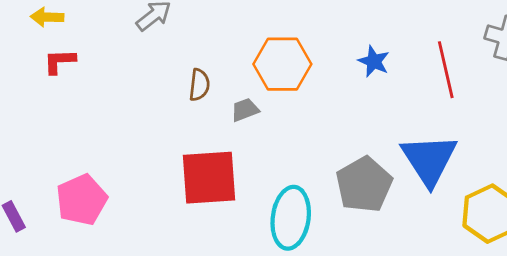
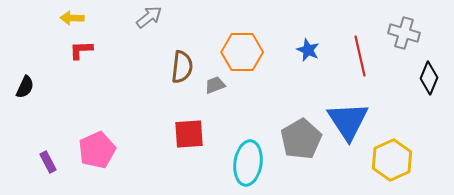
brown semicircle: (199, 85) -> (182, 67), size x1.4
red square: (209, 178) -> (189, 134), size x0.7

